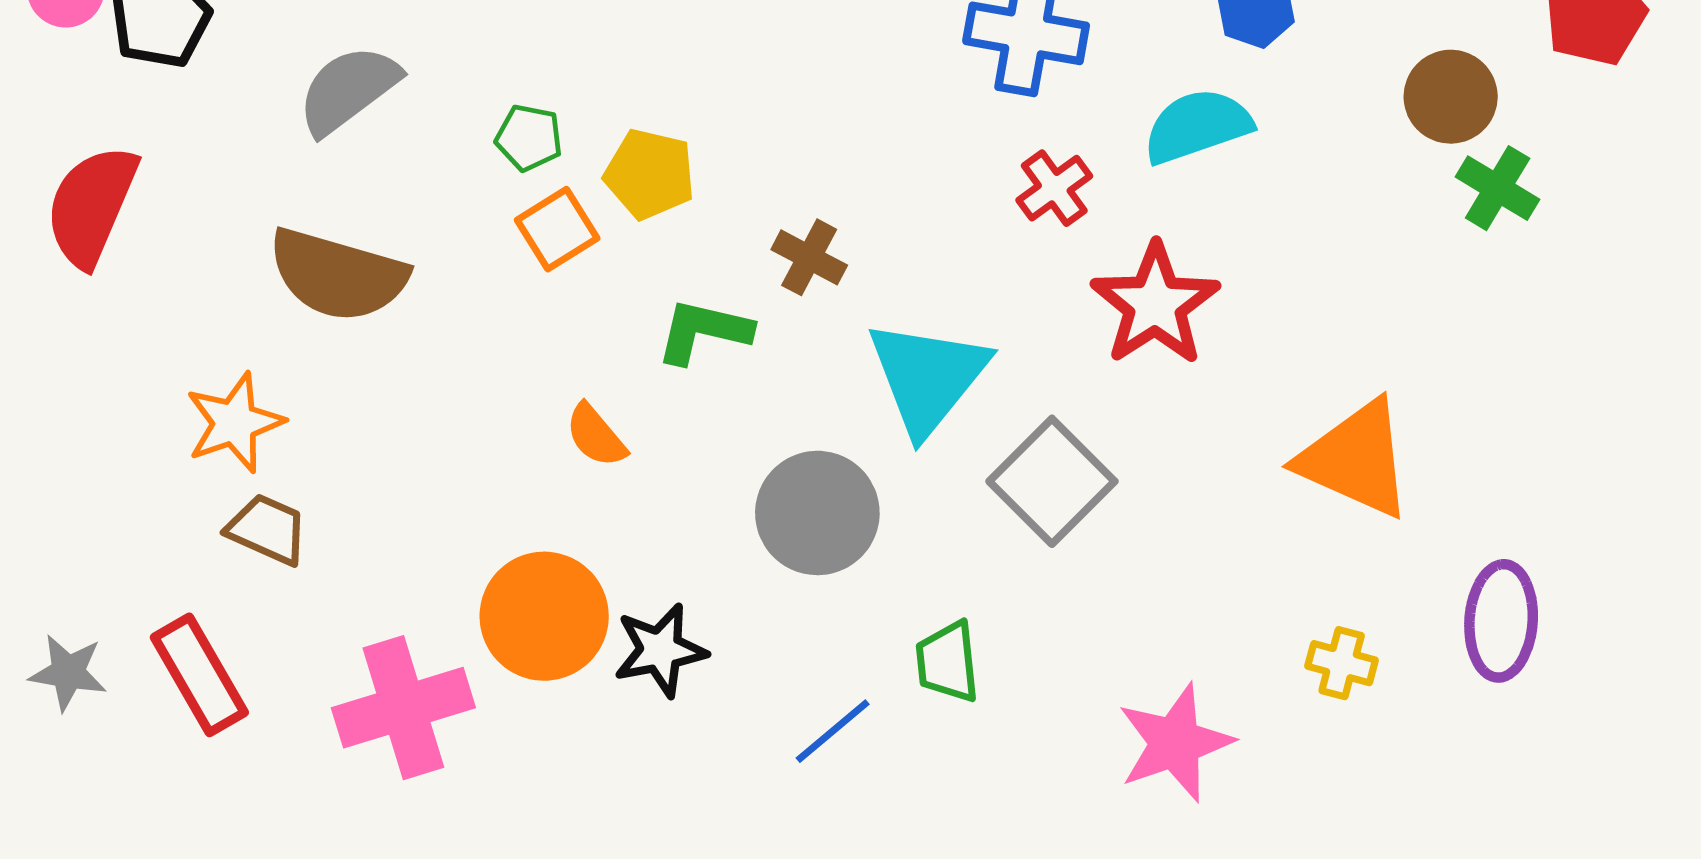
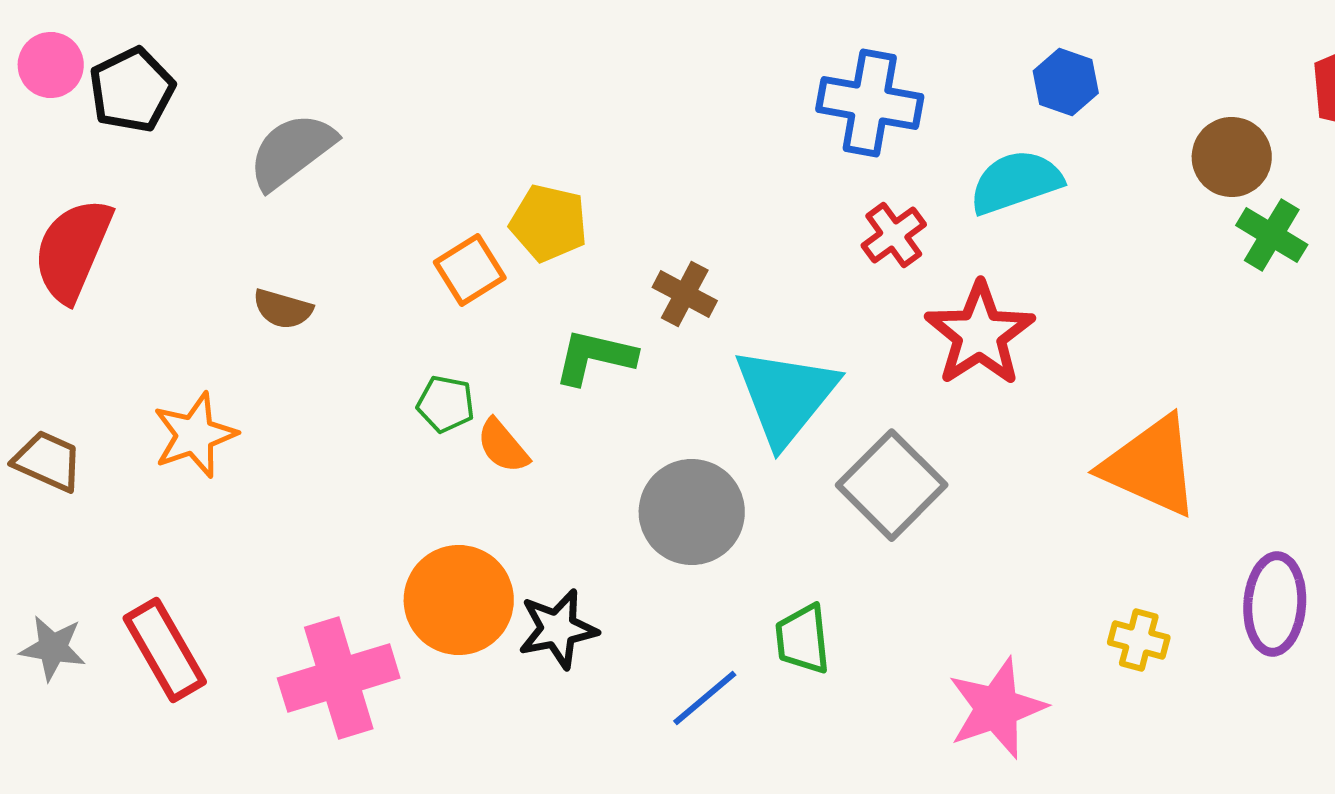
green pentagon: (529, 138) -> (446, 404), moved
brown semicircle: (338, 275) -> (283, 309), size x0.5
brown trapezoid: (267, 529) -> (48, 461), moved

